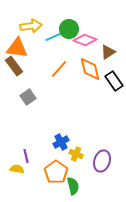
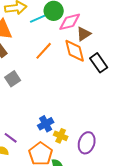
pink diamond: (85, 40) -> (70, 22), turned -35
brown triangle: (108, 52) -> (84, 34), moved
purple line: (26, 156) -> (11, 138), turned -40

